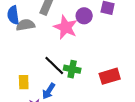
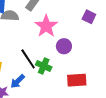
purple circle: (84, 16) -> (64, 46), moved

